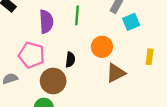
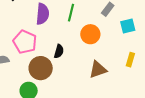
cyan square: (131, 22) -> (128, 26), moved
orange circle: (102, 47) -> (90, 34), moved

